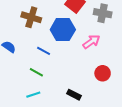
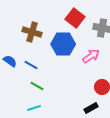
blue line: (44, 51) -> (31, 65), moved
black rectangle: (74, 95) -> (91, 108), moved, turned -56

